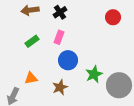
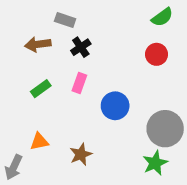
blue circle: (68, 60) -> (115, 106), moved
green star: (94, 74) -> (155, 163), moved
gray circle: (119, 85) -> (165, 129), moved

